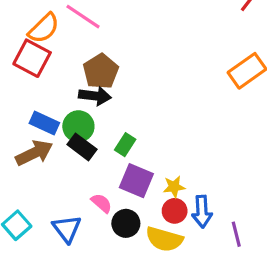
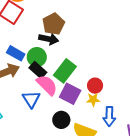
green rectangle: (125, 145) -> (65, 71), size x1.6
pink semicircle: (102, 203) -> (47, 85), moved, size x1.6
red circle: (175, 211) -> (95, 86), moved
blue triangle: (67, 229) -> (31, 99), moved

